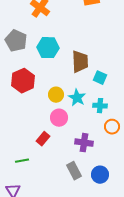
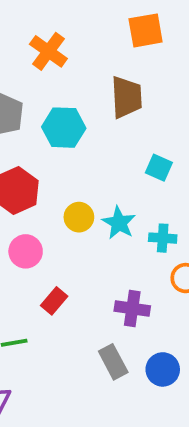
brown trapezoid: (80, 62) -> (127, 97), moved
cyan square: (100, 78) -> (159, 168), moved
pink circle: (59, 118) -> (26, 251), moved

